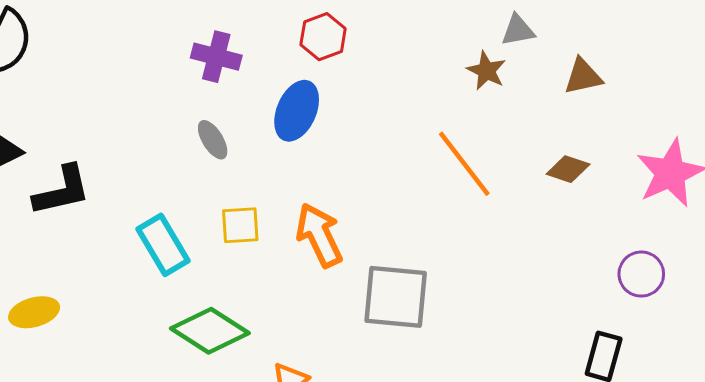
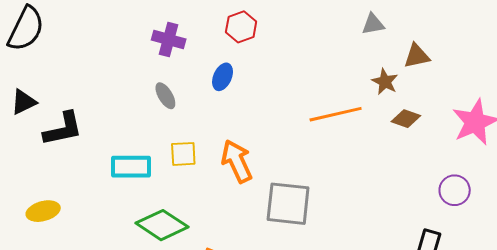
brown star: (486, 71) -> (385, 82), moved
blue ellipse: (297, 111) -> (223, 77), size x0.7
orange line: (464, 164) -> (336, 114), turned -66
cyan rectangle: (163, 245) -> (131, 167), turned -60

